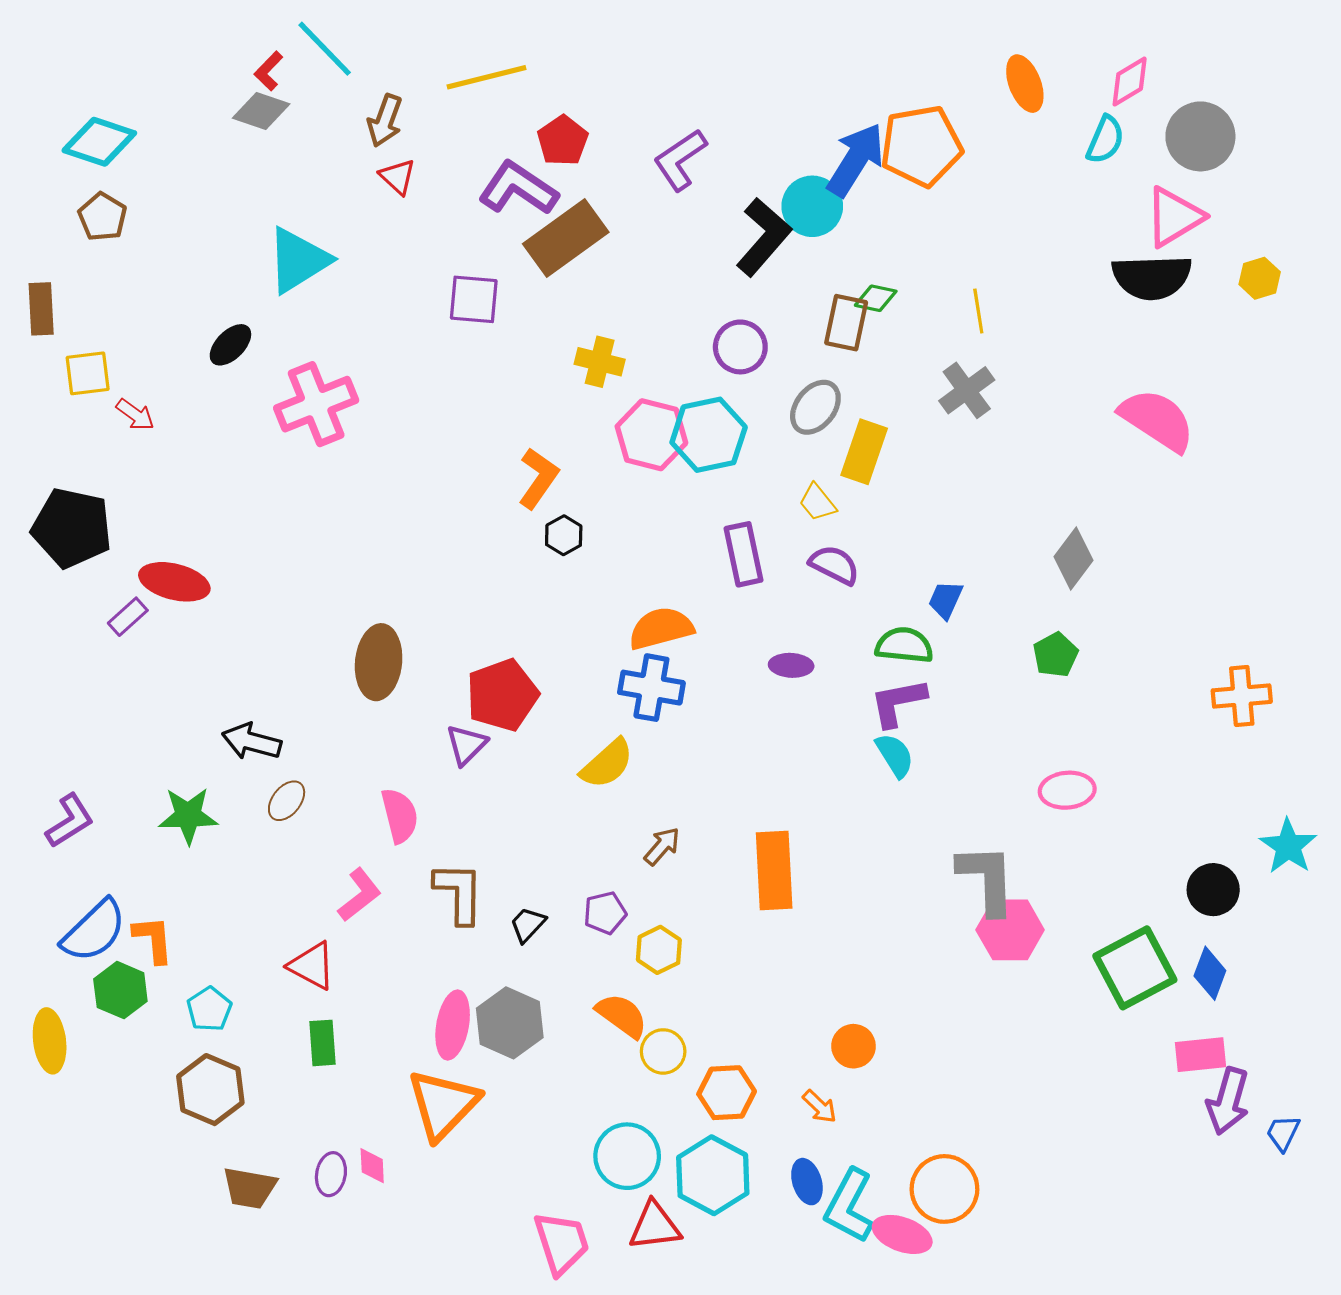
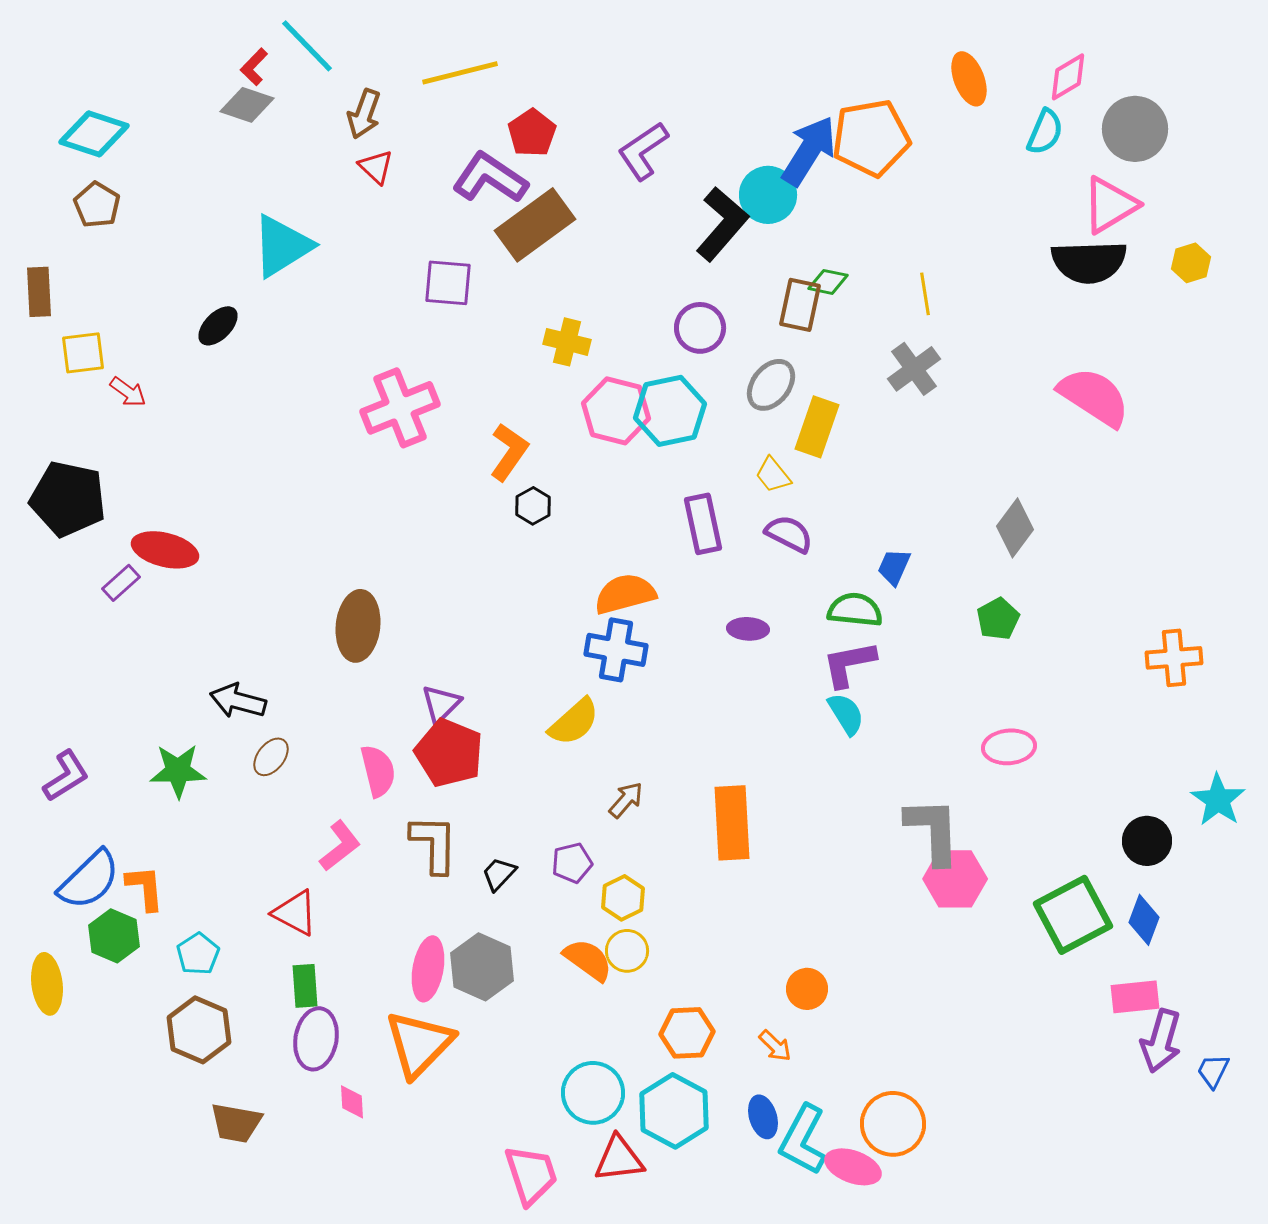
pink cross: (316, 404) -> (400, 408), moved
red pentagon: (502, 695) -> (449, 753), moved, turned -30
yellow circle: (663, 1051) -> (627, 951), moved
purple ellipse: (331, 1174) -> (316, 1039), moved, size x1.5

